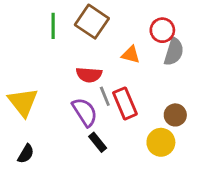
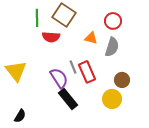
gray semicircle: (174, 52) -> (112, 47), moved
red semicircle: (89, 75) -> (51, 37), moved
black rectangle: (98, 142) -> (68, 99), size x1.5
black semicircle: (26, 154) -> (20, 116), moved

